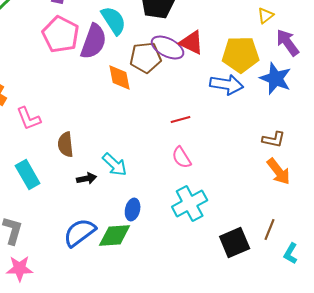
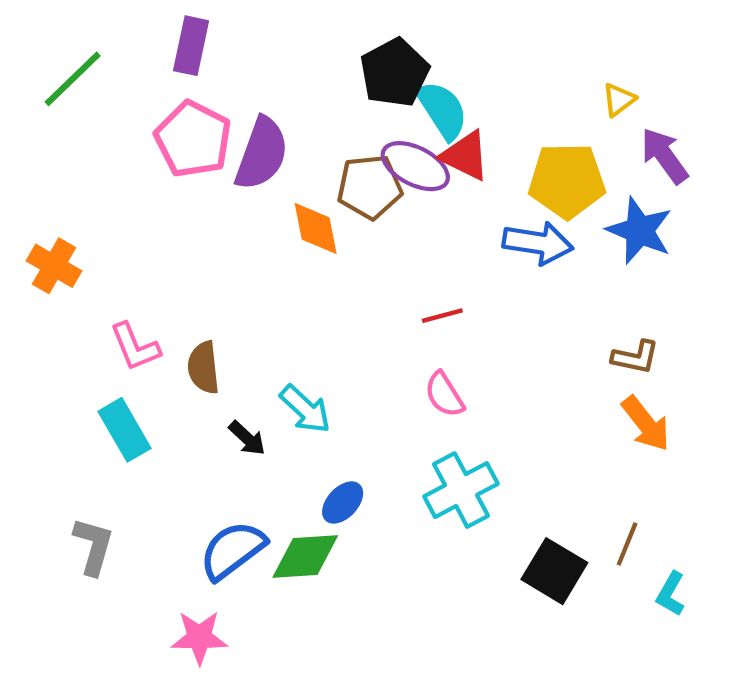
cyan semicircle: (114, 20) -> (442, 110), moved
pink L-shape: (29, 118) -> (135, 347), moved
black arrow: (87, 178) -> (247, 438), turned 54
blue ellipse: (133, 210) -> (343, 503), turned 30
black square: (235, 242) -> (554, 571), turned -36
pink star: (20, 268) -> (199, 637), moved

